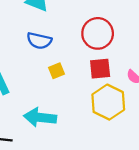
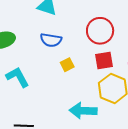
cyan arrow: (40, 117) -> (83, 111), moved

